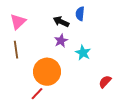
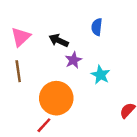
black arrow: (61, 22) -> (59, 40), moved

